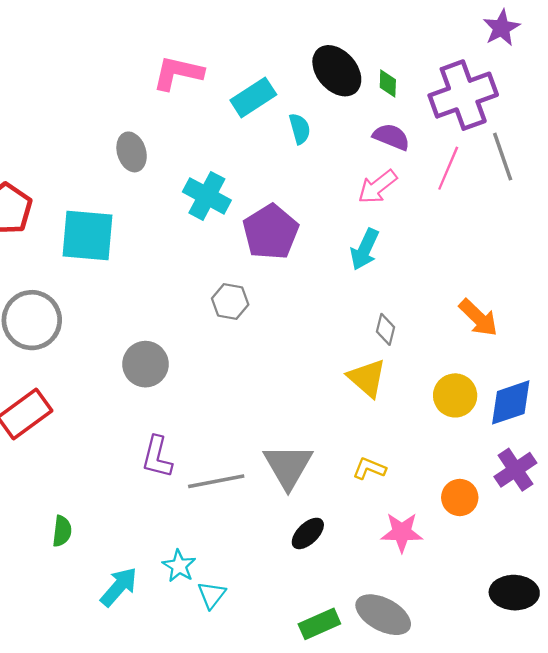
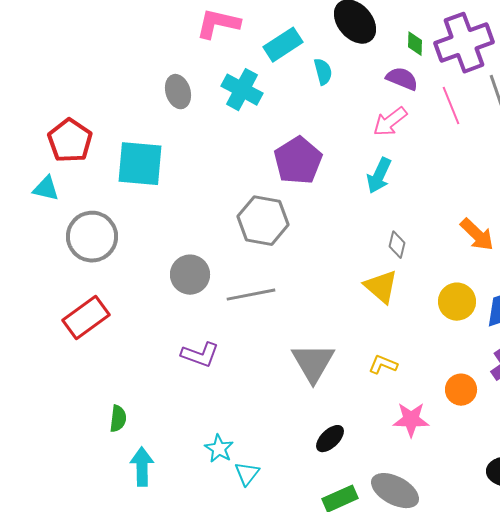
green diamond: (388, 83) -> (415, 44), moved
pink line: (448, 168) -> (451, 106), turned -45
cyan cross: (207, 196) -> (242, 90), moved
gray hexagon: (230, 302) -> (263, 221), size x1.6
purple L-shape: (157, 457) -> (200, 355), turned -84
gray line: (216, 481) -> (251, 295), moved
black ellipse: (308, 533) -> (330, 439), moved
cyan arrow: (119, 587) -> (142, 467), moved, turned -42

